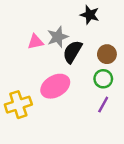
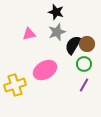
black star: (90, 15) -> (56, 12), moved
gray star: (58, 37) -> (57, 32), moved
black semicircle: (72, 52) -> (73, 45), moved

